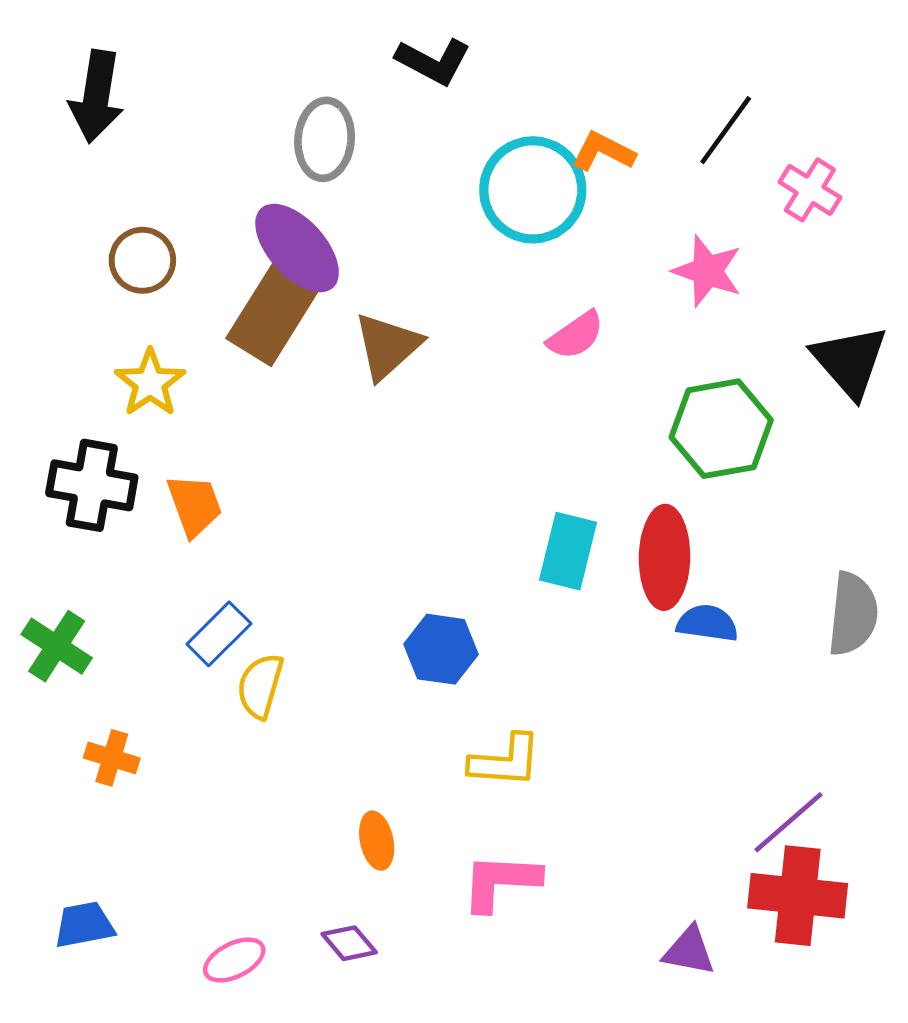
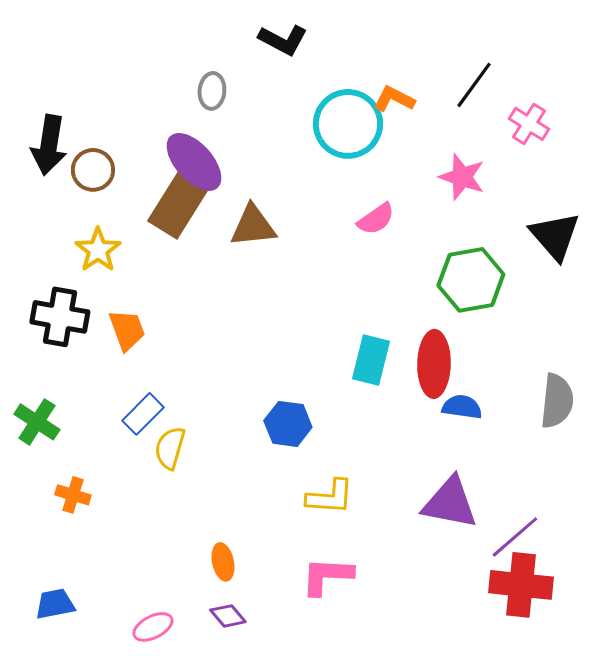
black arrow: (96, 96) -> (49, 145), moved
gray ellipse: (325, 139) -> (212, 91), size x0.7
brown triangle: (387, 346) -> (253, 226), turned 36
orange ellipse: (377, 841) -> (223, 562), moved
purple triangle: (689, 951) -> (450, 503), moved, size x1.6

